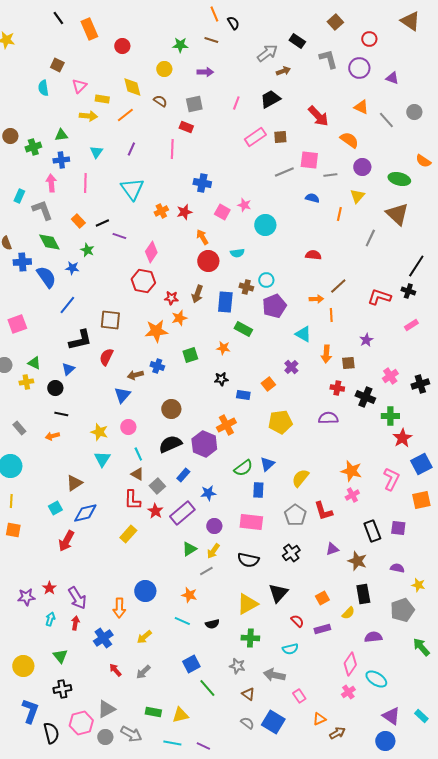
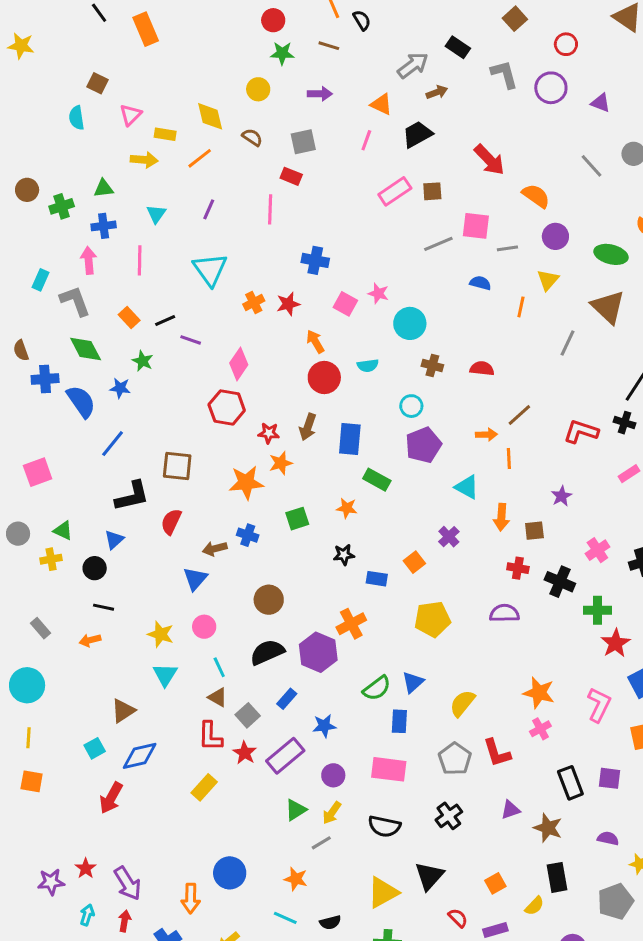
red circle: (122, 46) -> (273, 20), moved
orange triangle: (361, 107) -> (381, 104), moved
brown cross: (246, 287) -> (432, 365), moved

